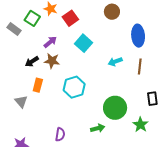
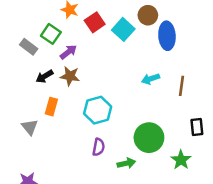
green square: (32, 18) -> (51, 34), moved
gray rectangle: (14, 29) -> (29, 47), moved
blue ellipse: (138, 36) -> (167, 36), moved
cyan square: (84, 43) -> (123, 29), moved
purple semicircle: (60, 134) -> (99, 147), moved

